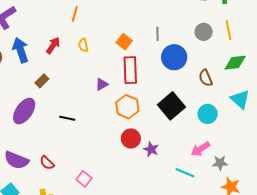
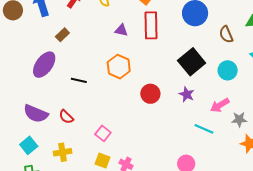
purple triangle: (102, 84) -> (121, 30), moved, turned 40
orange hexagon: (127, 107) -> (119, 67), moved
black line: (67, 118) -> (79, 80), moved
purple star: (151, 149) -> (187, 94), moved

